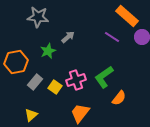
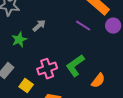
yellow square: (55, 87) -> (26, 86), moved
orange semicircle: (119, 98) -> (98, 81), moved

